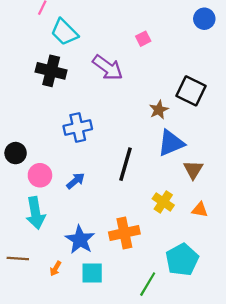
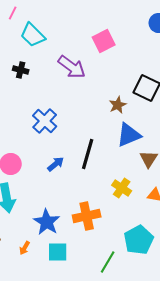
pink square: (143, 39) -> (104, 41), size x1.6
black cross: (51, 71) -> (21, 70), size x0.6
blue cross: (78, 128) -> (45, 121), turned -35
blue arrow: (75, 181) -> (56, 164), moved

